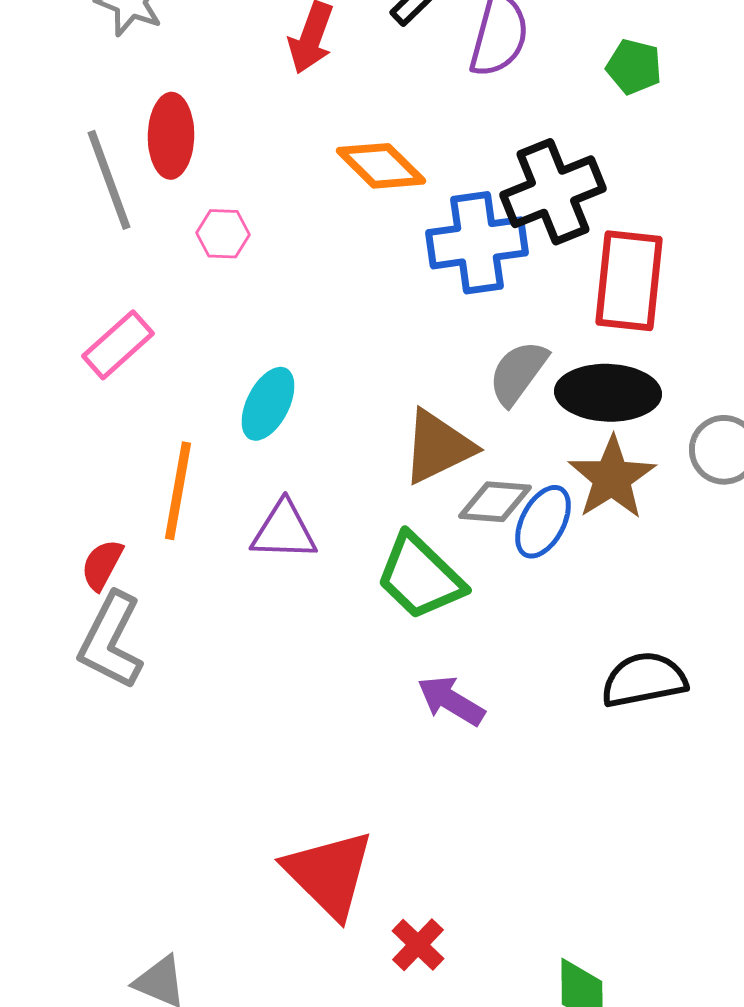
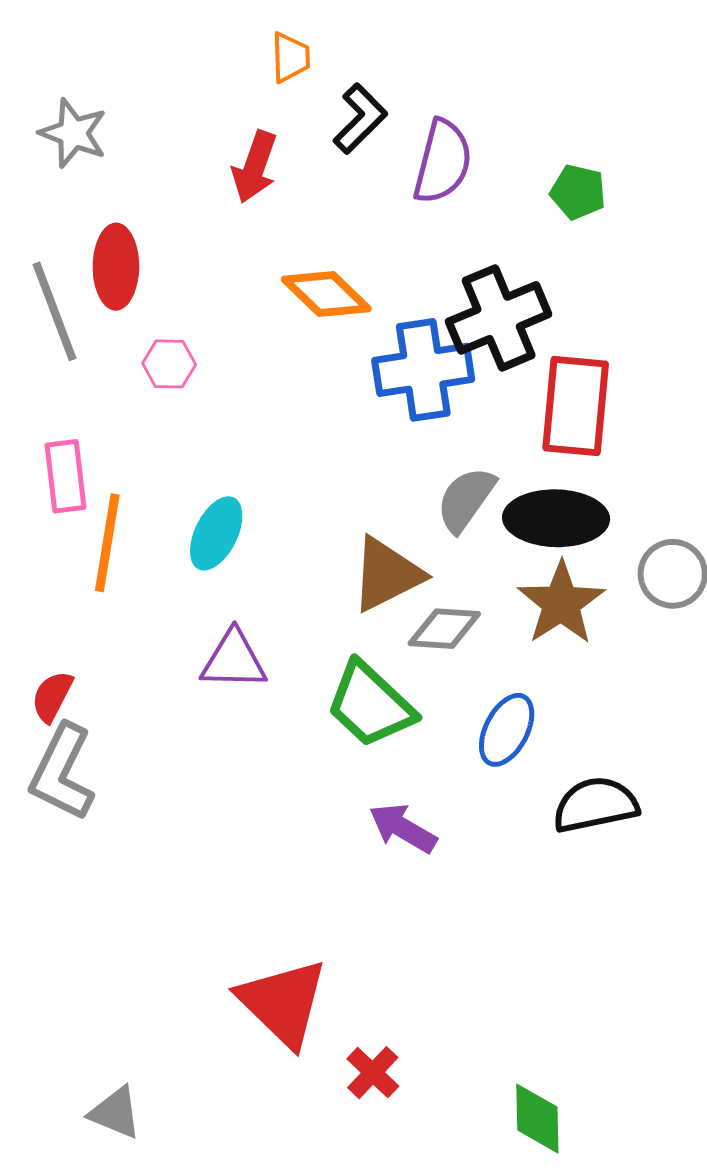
pink rectangle: (118, 345) -> (65, 476), turned -54
orange line: (178, 491) -> (107, 543), moved
blue ellipse: (543, 522) -> (507, 730), moved

